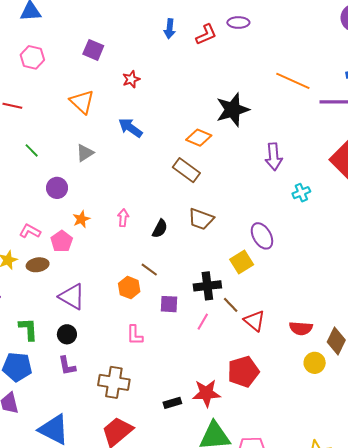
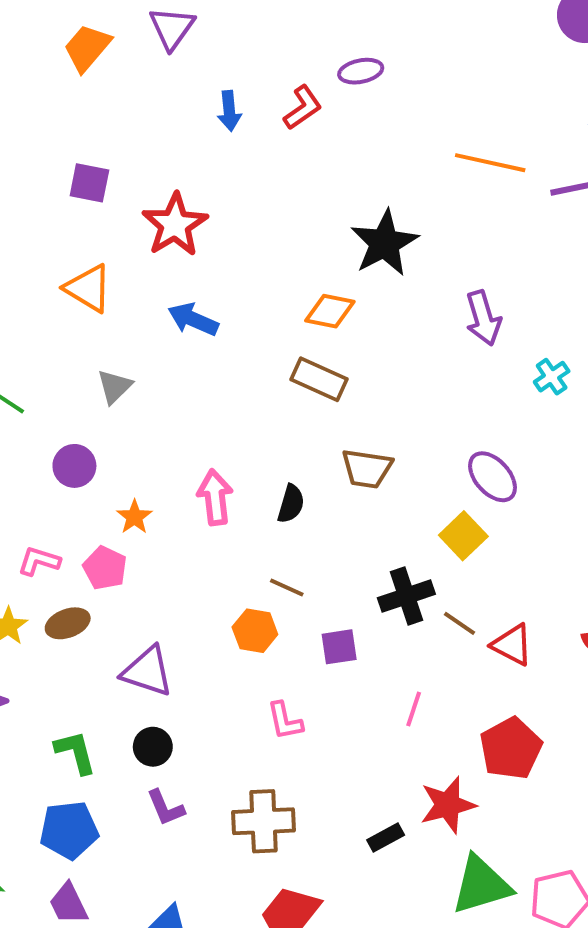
red star: (131, 79) -> (175, 225), size x1.8
pink arrow: (123, 218) -> (215, 497), size x1.5
pink line: (203, 322) -> (414, 709), moved

